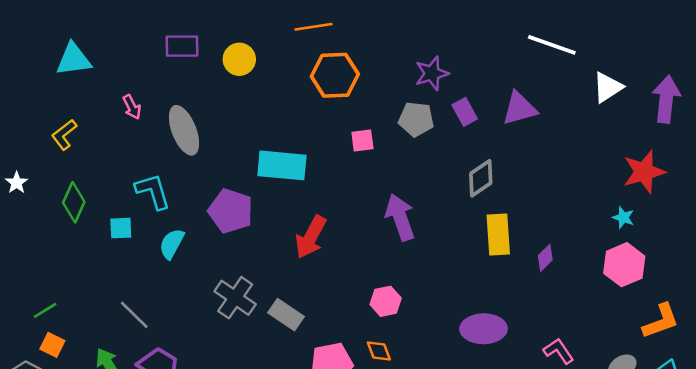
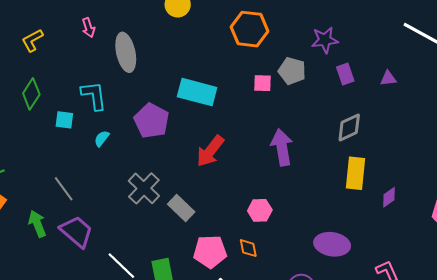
purple triangle: (520, 108) -> (388, 78), size x0.6
gray pentagon: (416, 119) -> (292, 71), moved
cyan semicircle: (172, 244) -> (102, 139), size x0.7

